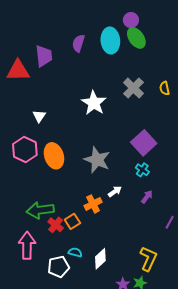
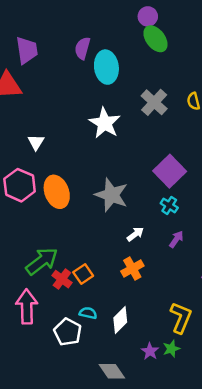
cyan ellipse: (110, 41) -> (106, 67), moved
purple trapezoid: (44, 56) -> (27, 50), moved
orange cross: (93, 204) -> (132, 269), moved
green arrow: (40, 210) -> (42, 261), turned 152
white pentagon: (59, 267) -> (68, 332), turned -30

